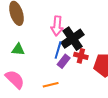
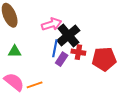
pink arrow: (57, 26) -> (52, 24), turned -108
orange line: (51, 85) -> (35, 85), moved

